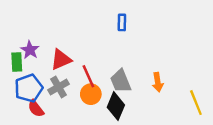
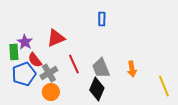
red triangle: (61, 60) -> (56, 38), moved
orange circle: (91, 94) -> (51, 92), moved
red semicircle: (36, 108) -> (35, 60), moved

